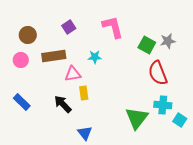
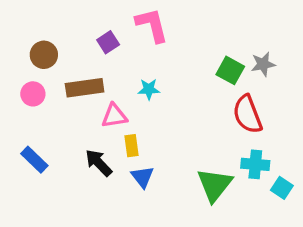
pink L-shape: (113, 27) -> (152, 25), moved
blue triangle: (85, 133) -> (143, 177), moved

